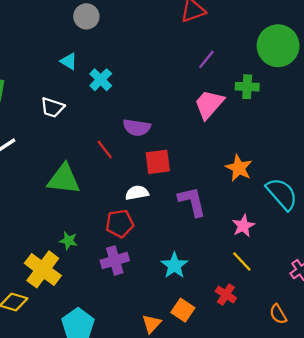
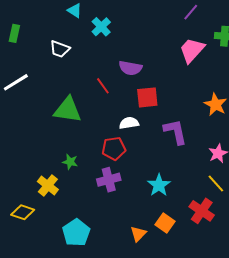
yellow cross: (43, 269) -> (48, 185), size x0.7
red cross: (226, 295) -> (202, 211), size x1.4

